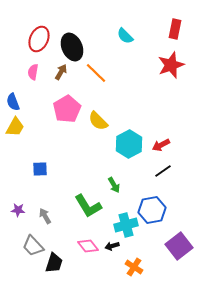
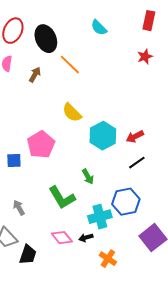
red star: (171, 65) -> (145, 57), size x0.6
brown arrow: (61, 72) -> (35, 75), moved
pink pentagon: (67, 109) -> (41, 145), moved

